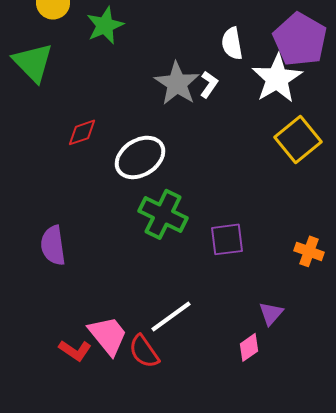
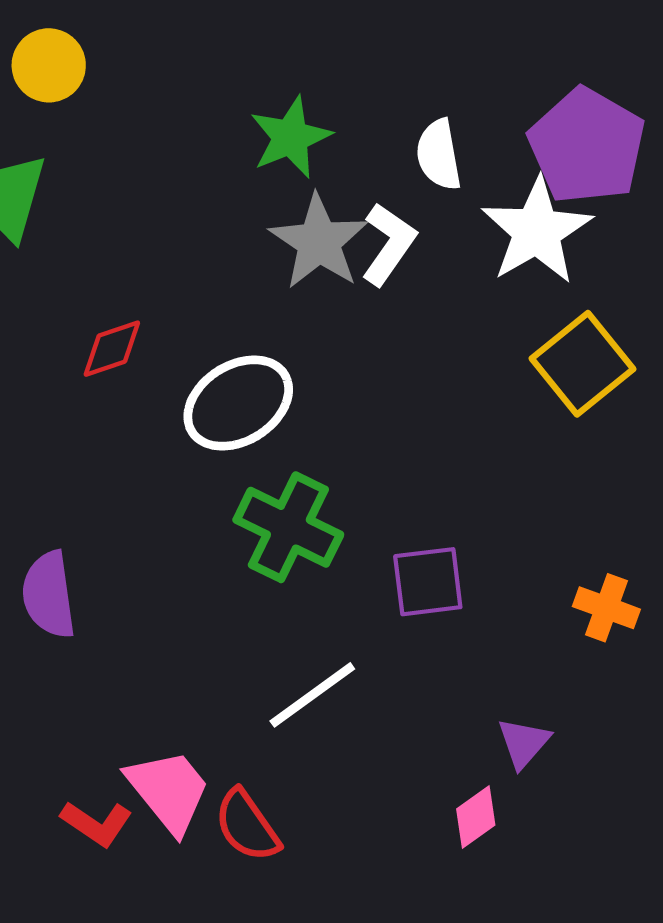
green star: (105, 25) -> (291, 137), moved
white L-shape: (209, 84) -> (389, 244), size x1.4
white line: (171, 316) -> (312, 695), moved

